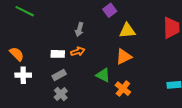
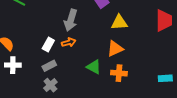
gray arrow: (79, 29) -> (71, 20), size x1.5
white rectangle: (58, 54) -> (48, 44), turned -64
orange cross: (123, 89) -> (119, 73), moved, turned -35

